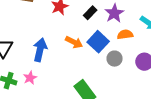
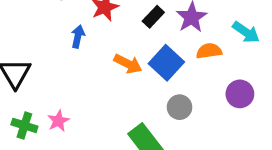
blue arrow: (40, 50) -> (78, 37), moved, size x0.6
gray circle: (115, 59) -> (180, 107), moved

